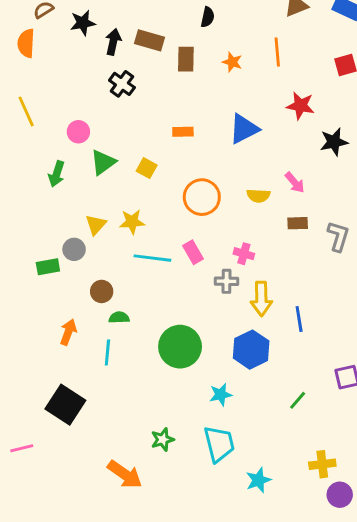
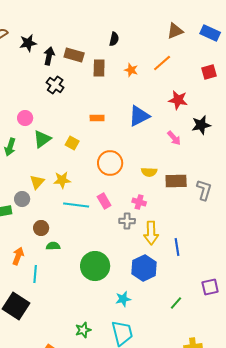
orange line: (277, 52) -> (162, 63), turned 54
pink arrow: (295, 183) -> (174, 138), moved
yellow semicircle: (258, 196) -> (149, 172), moved
brown rectangle: (298, 223) -> (176, 181), size x1.5
cyan line: (107, 352) -> (35, 274), moved

